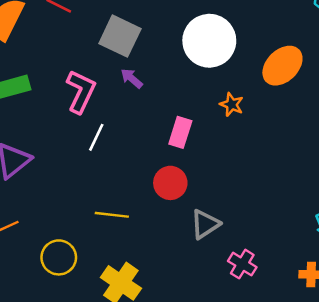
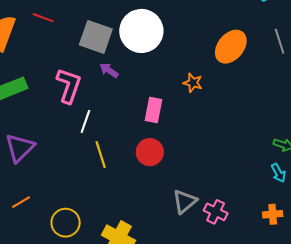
white circle: (209, 41) -> (141, 31), moved
yellow line: (112, 215) -> (101, 155), moved, turned 72
gray triangle: (205, 224) -> (185, 201), moved

